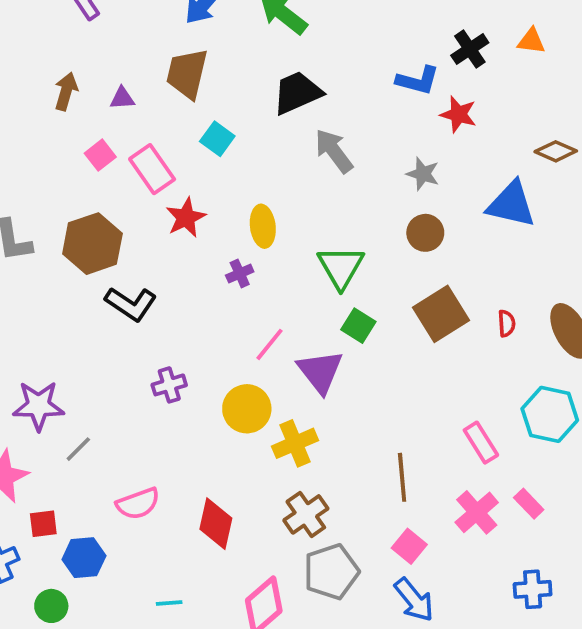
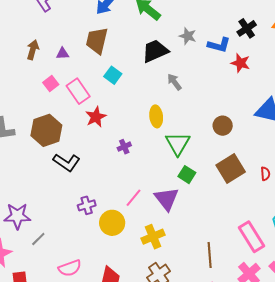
gray arrow: (334, 151) -> (174, 82), size x0.7
gray star: (423, 174) -> (188, 36), moved
yellow ellipse: (263, 226) -> (156, 116), moved
pink line: (270, 344) -> (134, 198), moved
yellow circle: (247, 409) -> (112, 223), moved
pink rectangle: (481, 443) -> (251, 237), size x1.4

